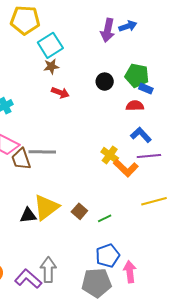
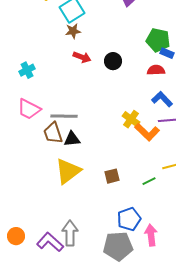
black circle: (105, 82) -> (113, 61), moved
brown trapezoid: (21, 159) -> (53, 133), moved
brown square: (79, 211) -> (112, 176), moved, turned 35
black triangle: (28, 215) -> (72, 139), moved
green line: (105, 218) -> (149, 181), moved

